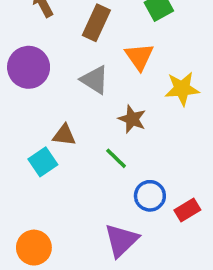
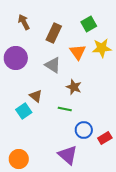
yellow star: (182, 89) -> (102, 48), moved
brown triangle: (64, 135) -> (36, 96), turned 32
green line: (116, 158) -> (65, 109), turned -32
purple triangle: (121, 240) -> (68, 155), turned -35

